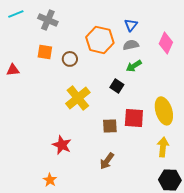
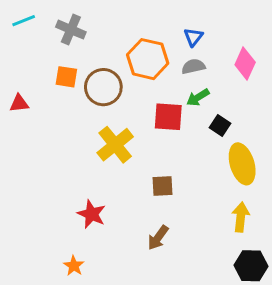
brown circle: (70, 59) -> (103, 87), size x1.6
black square: (117, 86) -> (220, 125), moved
red square: (134, 118) -> (168, 117), moved

